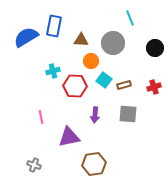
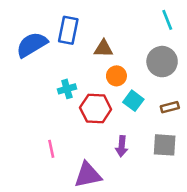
gray circle: (113, 43) -> (162, 62), moved
brown rectangle: (124, 85) -> (170, 107), moved

